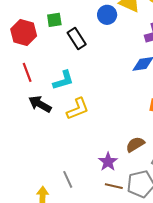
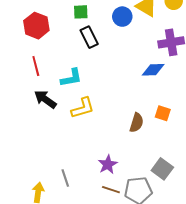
green square: (54, 20) -> (81, 12), moved
brown semicircle: (135, 144) -> (137, 123), moved, turned 132

